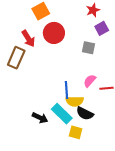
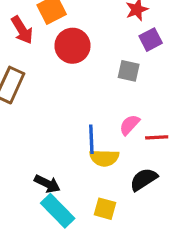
red arrow: (28, 38) -> (22, 30), moved
black semicircle: (85, 113) -> (144, 179), moved, turned 120
cyan rectangle: (62, 114) -> (58, 211), moved

